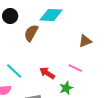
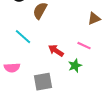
cyan line: (14, 71) -> (23, 37), moved

